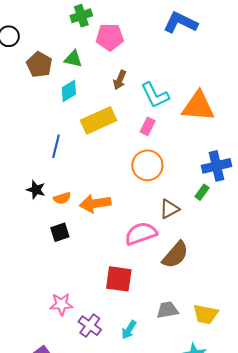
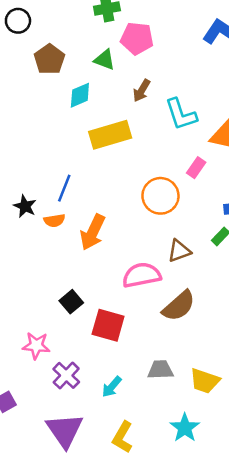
green triangle: (73, 59) -> (105, 60), moved
pink rectangle: (148, 126) -> (196, 168), moved
blue line: (56, 146) -> (64, 188), moved
orange arrow: (95, 203) -> (93, 232), turned -64
black square: (60, 232) -> (71, 302), moved, turned -30

